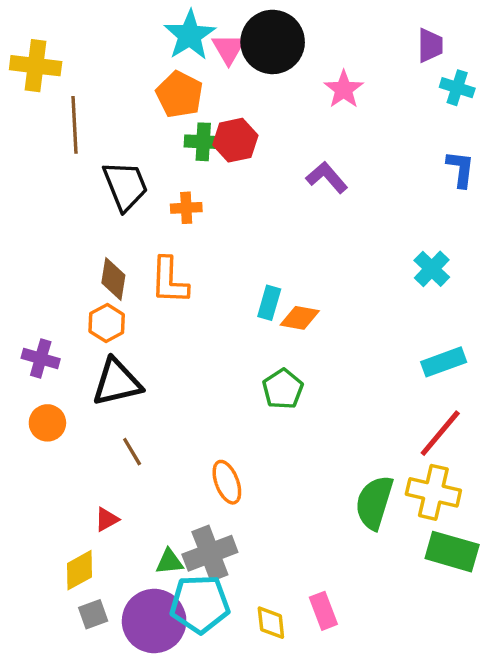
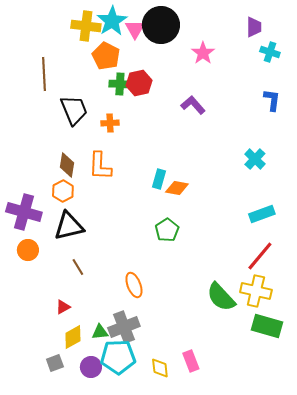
yellow cross: (36, 66) -> (86, 26), moved
purple cross: (41, 359) -> (24, 212), size x1.6
green semicircle: (374, 502) -> (221, 297), turned -60
yellow diamond: (80, 570) -> (73, 337), moved
purple circle: (154, 621) -> (91, 367), size x0.6

